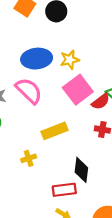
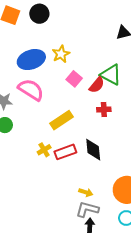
pink square: (78, 90) -> (74, 79), size x0.6
red rectangle: (64, 190) -> (65, 152), moved

